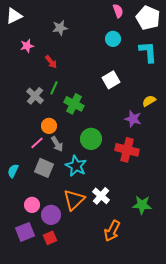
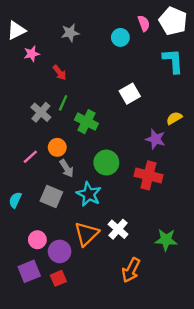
pink semicircle: (118, 11) -> (144, 23), moved
white triangle: (14, 16) -> (16, 30), moved
cyan circle: (113, 39) -> (120, 37), moved
pink line: (37, 143) -> (30, 157), moved

